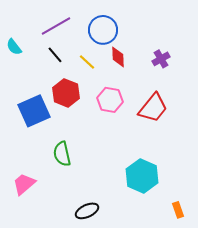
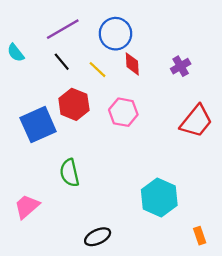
red trapezoid: (153, 108) -> (196, 121), moved

